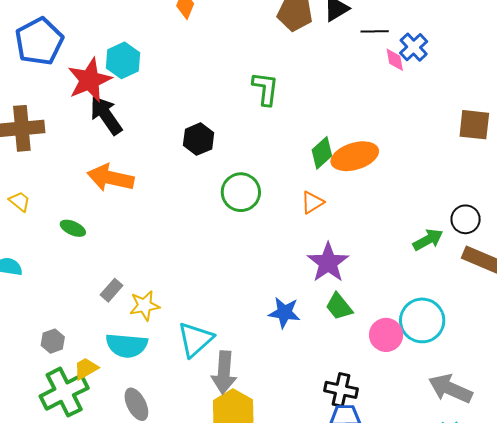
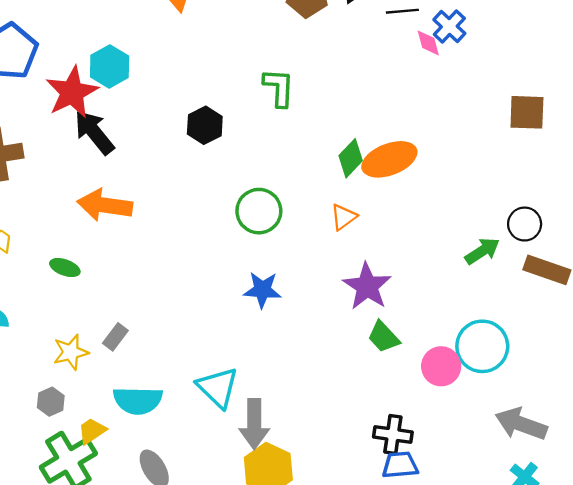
black hexagon: (199, 139) -> (205, 125), moved
yellow star: (145, 306) -> (71, 352), moved
blue star: (284, 313) -> (262, 290), moved
cyan triangle: (195, 339) -> (218, 387), turned -30

